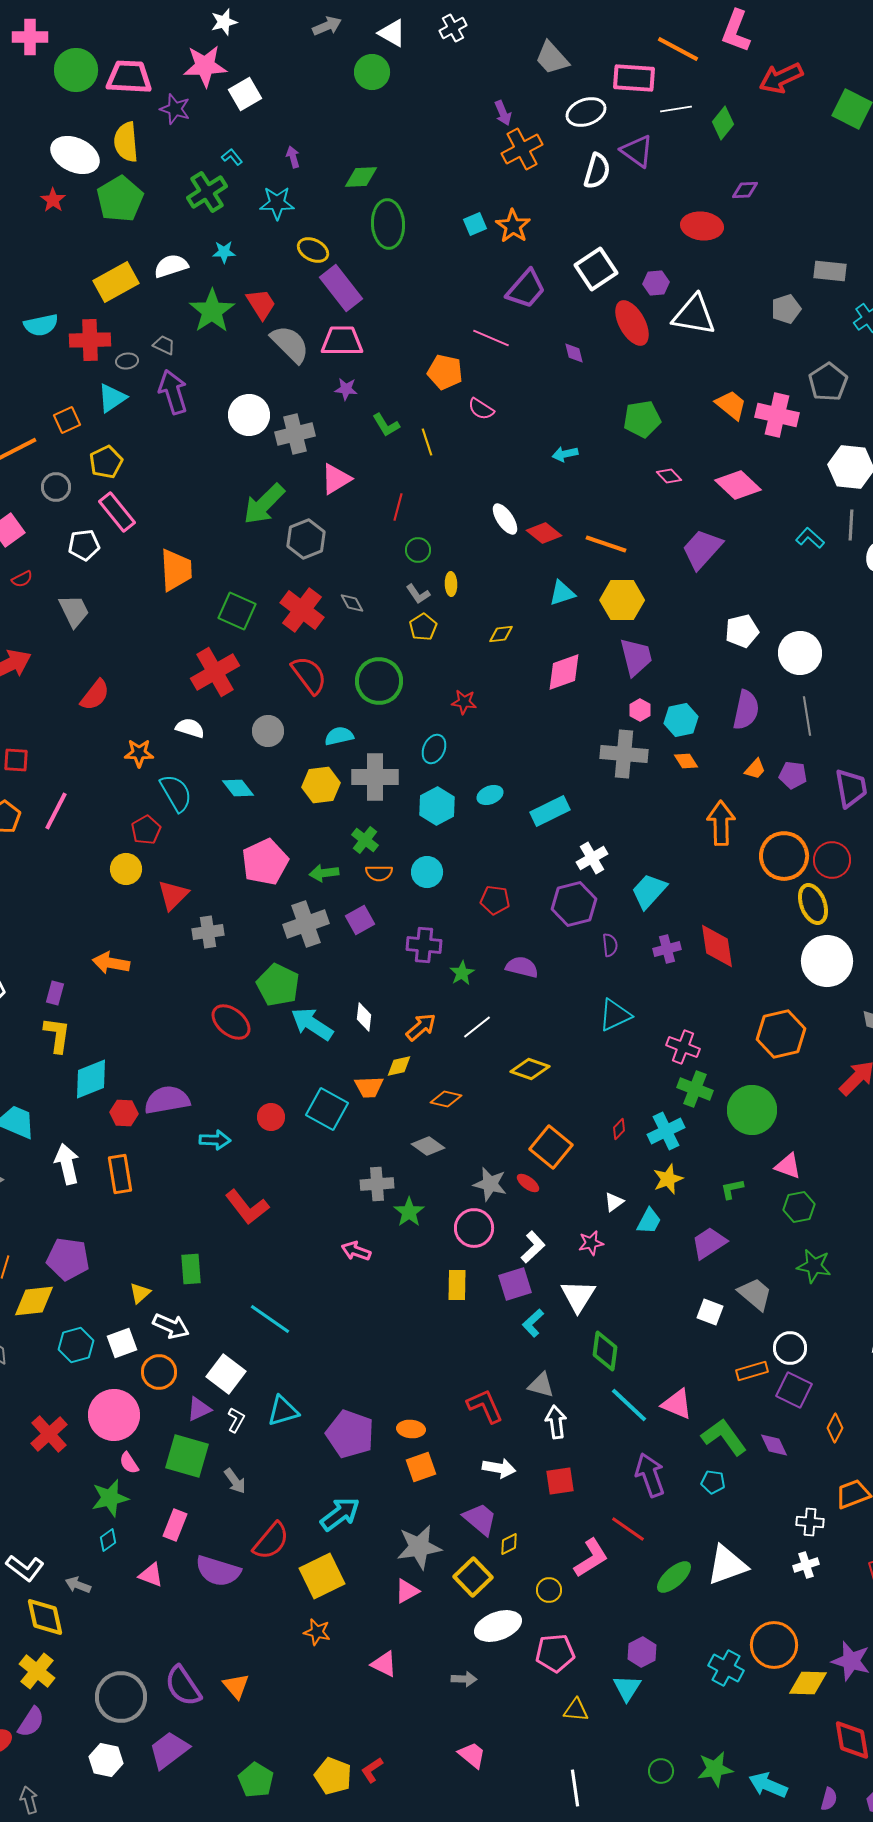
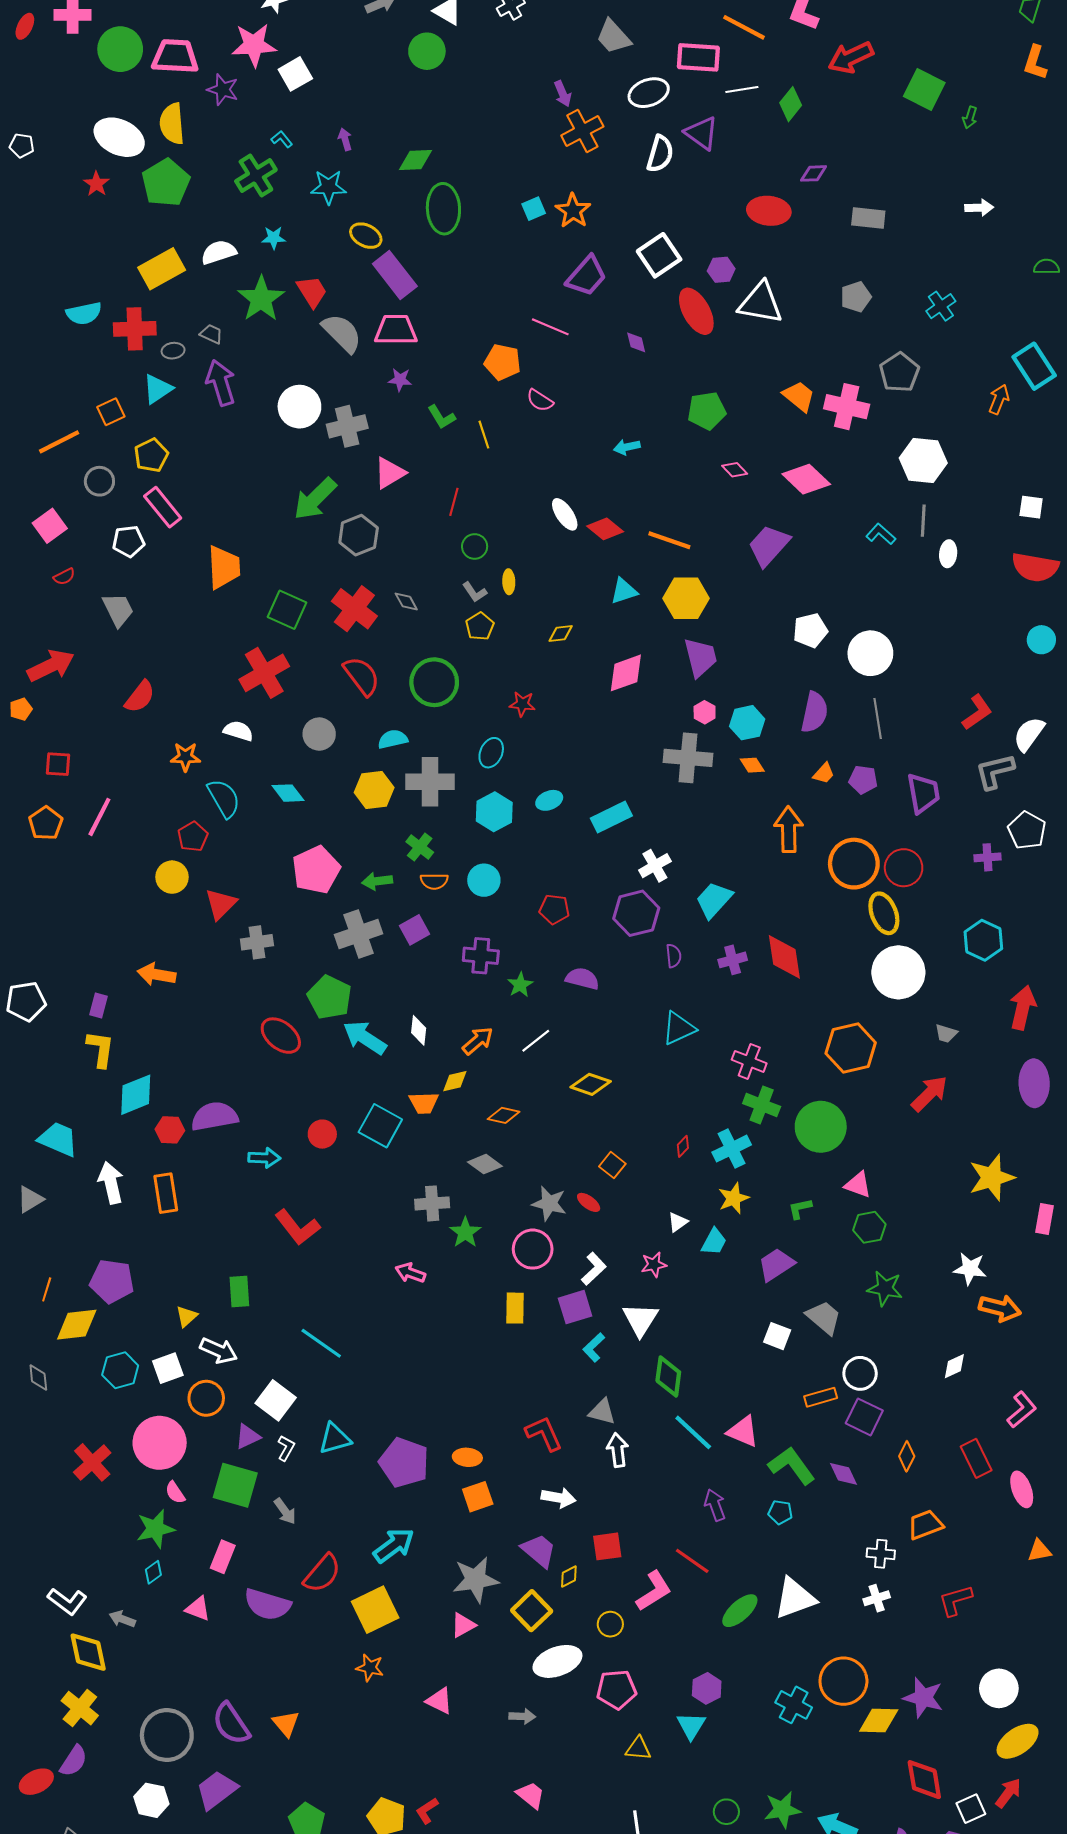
gray rectangle: (830, 271) -> (868, 218), moved
orange square: (551, 1147) -> (612, 1165), size x0.6
purple arrow: (650, 1475) -> (715, 1505), size x0.7
red square: (560, 1481) -> (607, 1546), moved

